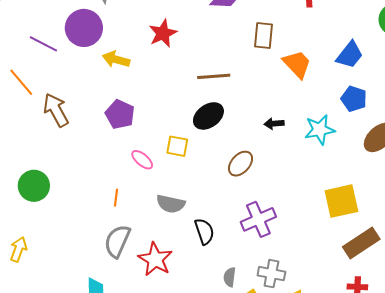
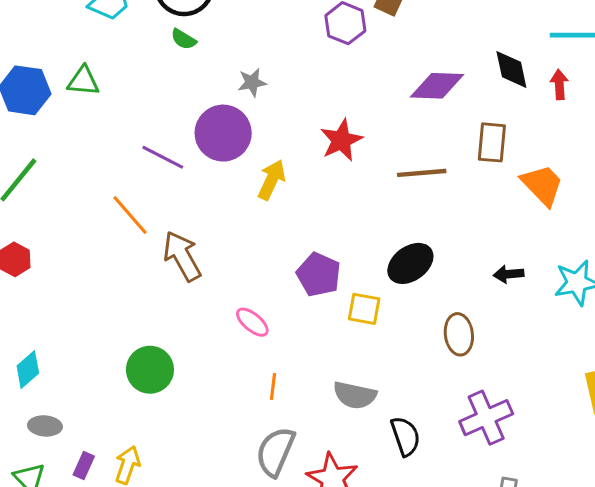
yellow arrow: (116, 59) -> (272, 180), turned 100
brown line: (214, 76) -> (422, 173), moved
purple pentagon: (120, 114) -> (319, 275), moved
pink ellipse: (142, 160) -> (252, 322), moved
brown ellipse: (241, 164) -> (459, 334), turned -48

